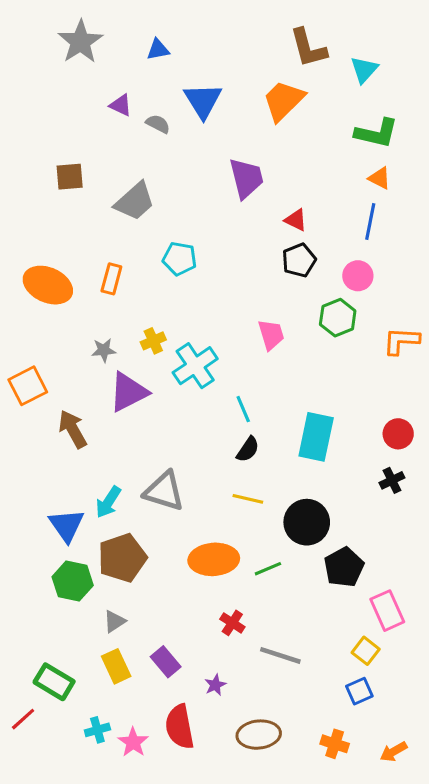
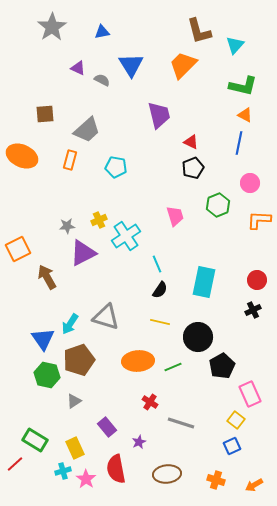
pink circle: (358, 276) -> (250, 183), moved
orange rectangle: (111, 279) -> (70, 160), moved
orange ellipse: (48, 285) -> (22, 156), moved
yellow rectangle: (116, 666) -> (75, 448), moved

